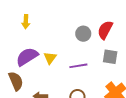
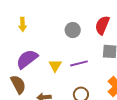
gray circle: (83, 34) -> (73, 30), moved
yellow triangle: (50, 58) -> (55, 66), moved

